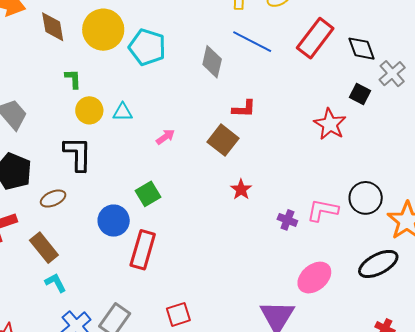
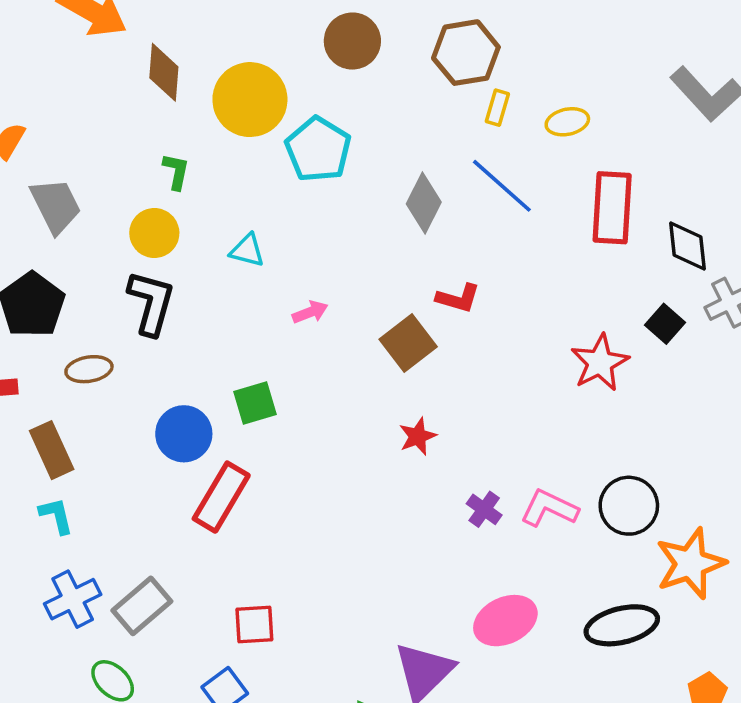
red rectangle: (315, 38) -> (612, 208), turned -48
yellow circle: (89, 110) -> (154, 233), moved

